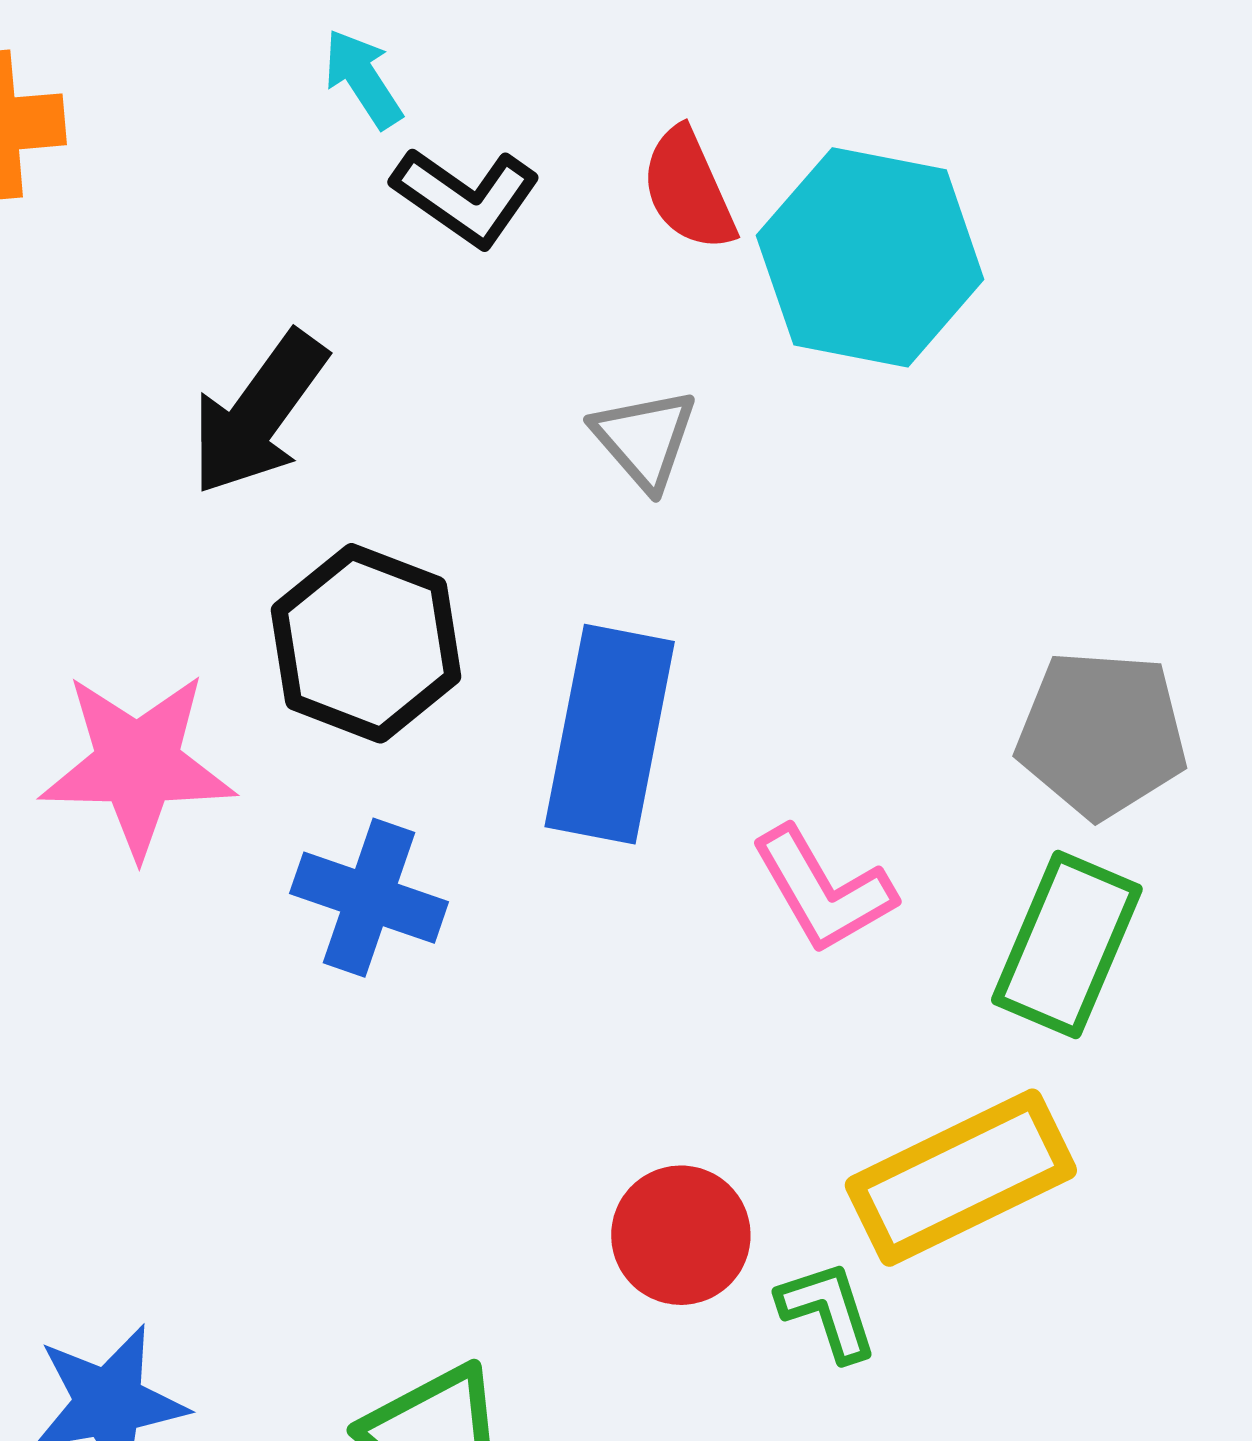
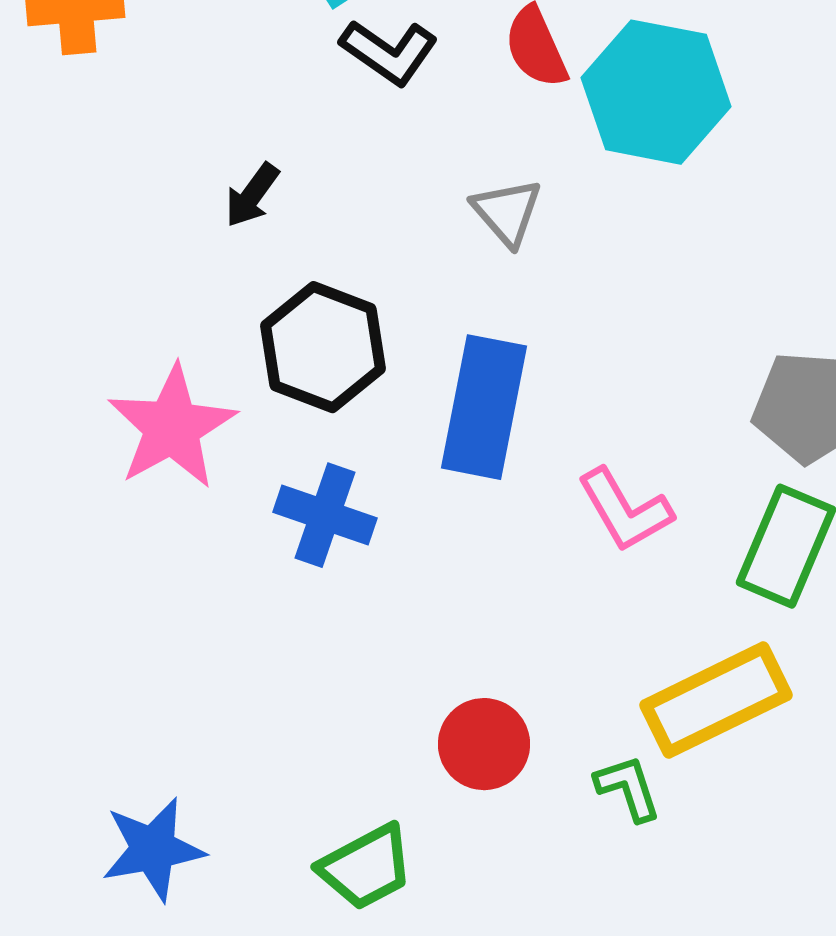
black arrow: (259, 413) -> (252, 195), size x0.6
pink star: (137, 764) -> (172, 427), turned -30
red circle: (681, 1235) -> (484, 744), moved

